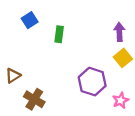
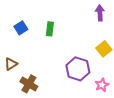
blue square: (30, 20) -> (21, 28), moved
purple arrow: (119, 32) -> (100, 13), moved

